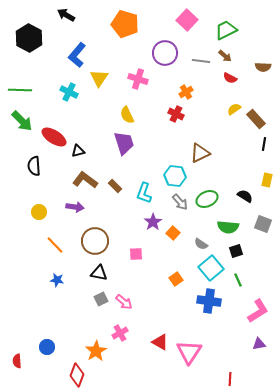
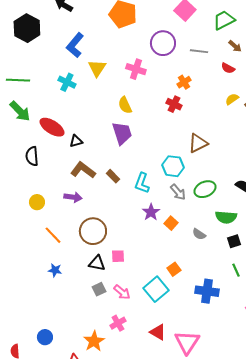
brown arrow: (225, 56) -> (235, 46), moved
pink square: (136, 254) -> (118, 256), moved
cyan square: (211, 268) -> (156, 289), moved

